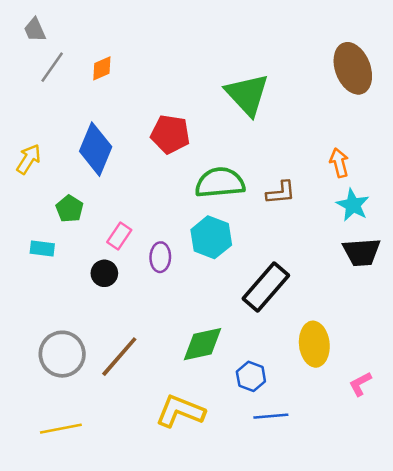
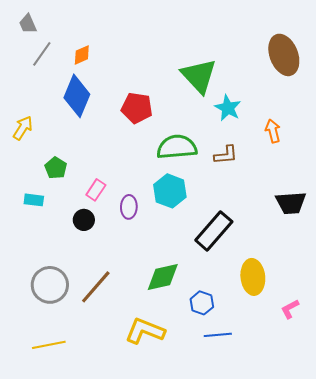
blue diamond: (96, 149) -> (77, 96), moved
cyan star: (353, 205) -> (228, 108), moved

